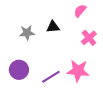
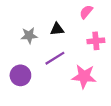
pink cross: (89, 38) -> (96, 41), turned 35
purple line: (51, 77) -> (55, 58), moved

